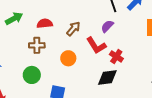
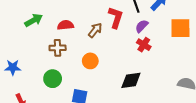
purple semicircle: (107, 26) -> (142, 26), moved
red L-shape: (96, 45) -> (116, 17), moved, turned -130
red cross: (116, 56) -> (144, 45), moved

